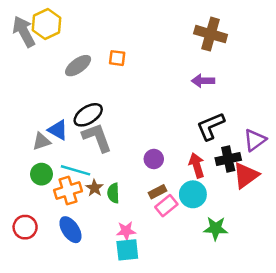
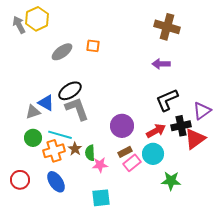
gray arrow: (24, 32) -> (19, 25), size x0.7
purple circle: (154, 159) -> (122, 126), size x1.5
red arrow: (197, 165) -> (156, 131), turned 78
pink star: (126, 231) -> (100, 165), moved

